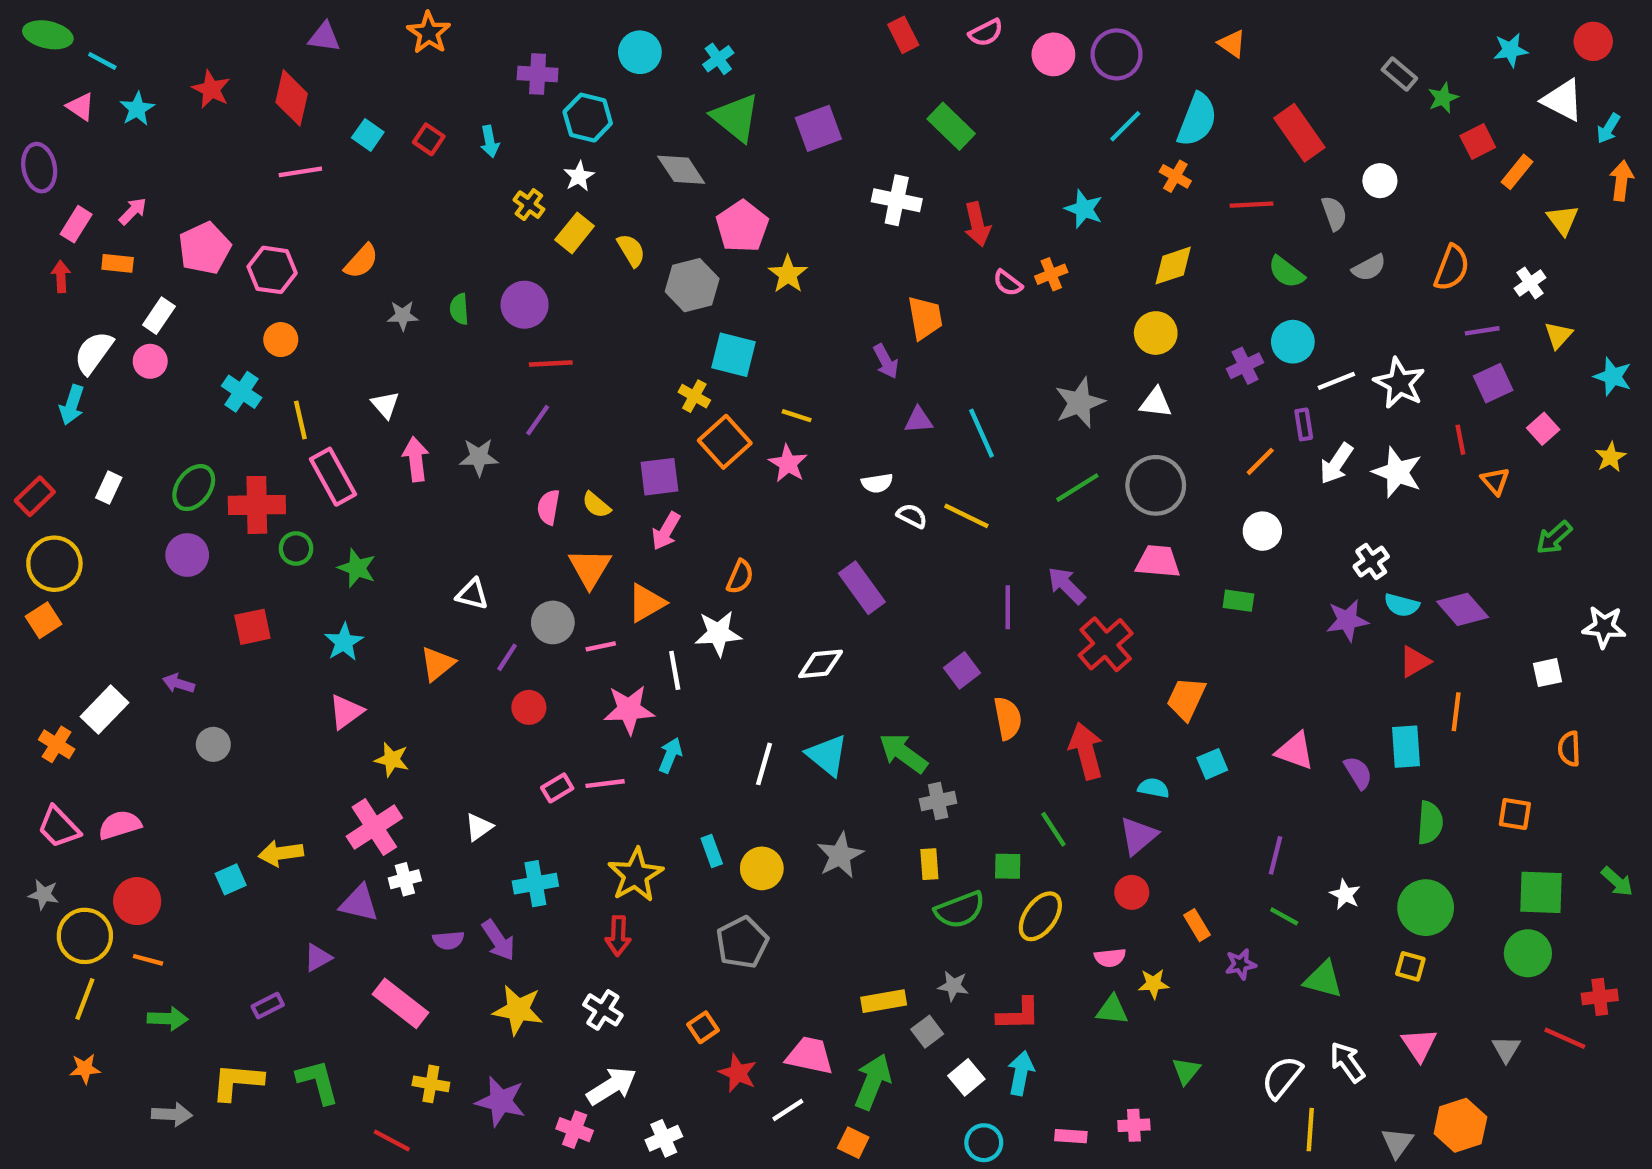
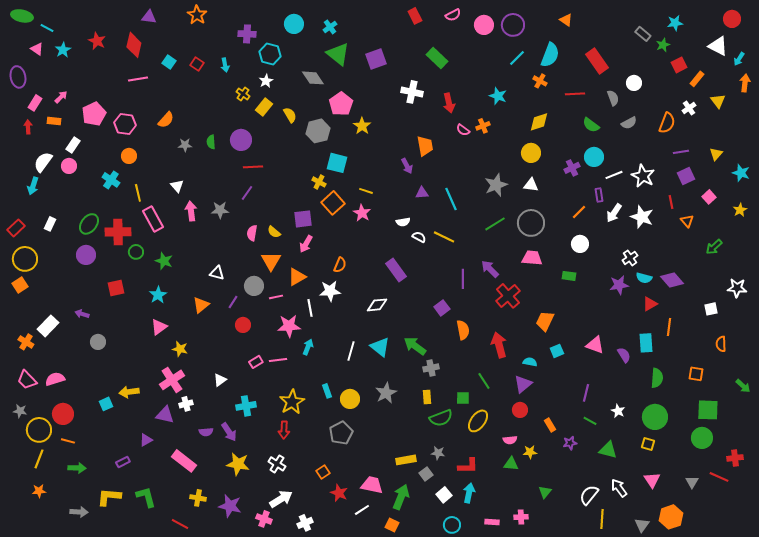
cyan star: (1510, 50) -> (675, 23), moved
white cross: (1530, 283) -> (689, 108), moved
green arrow: (1617, 881) -> (743, 386), moved

